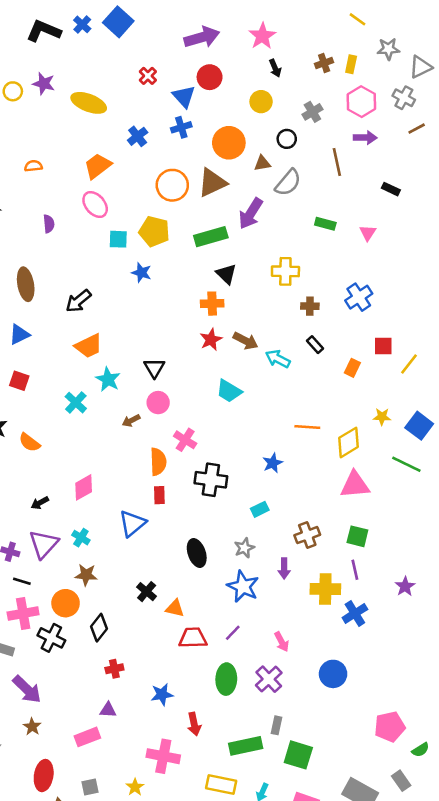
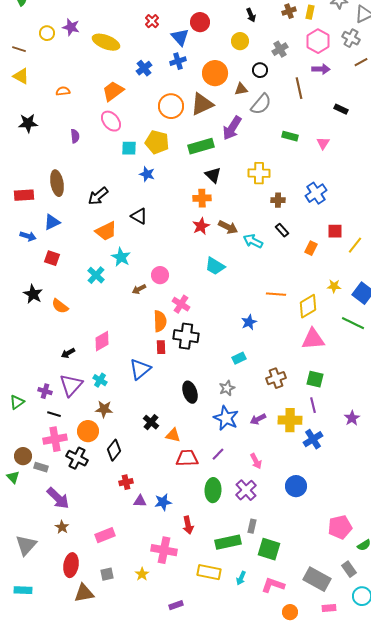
black triangle: (154, 368) -> (139, 216), moved, turned -30
black cross: (211, 480) -> (186, 336), moved
purple arrow: (284, 568) -> (258, 419), moved, turned 63
purple triangle: (108, 710) -> (140, 501), moved

